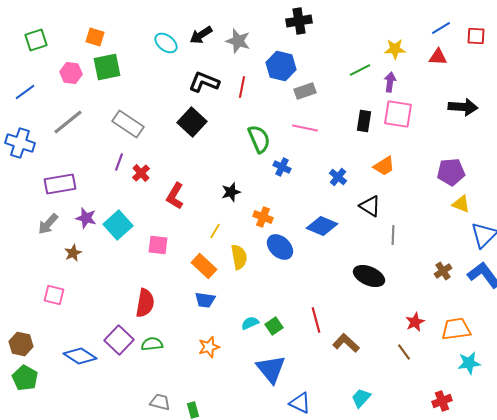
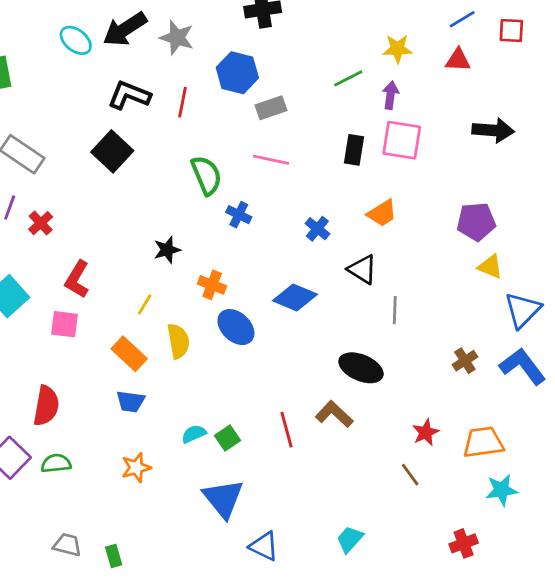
black arrow: (201, 35) -> (125, 29), size x1.4
red L-shape: (175, 196) -> (77, 279), moved
brown L-shape: (346, 343) -> (334, 414), moved

